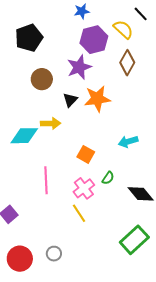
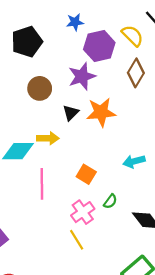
blue star: (82, 11) -> (75, 22), moved
pink line: (46, 180) -> (42, 184), moved

